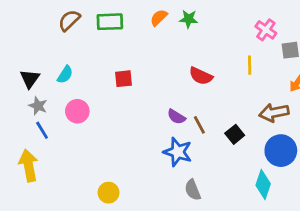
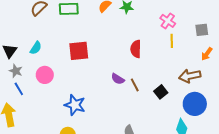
pink cross: (266, 30) -> (168, 21), moved
red semicircle: (201, 76) -> (136, 49), turned 66
red square: (123, 79) -> (79, 51), size x1.5
blue star: (178, 152) -> (75, 105), moved

